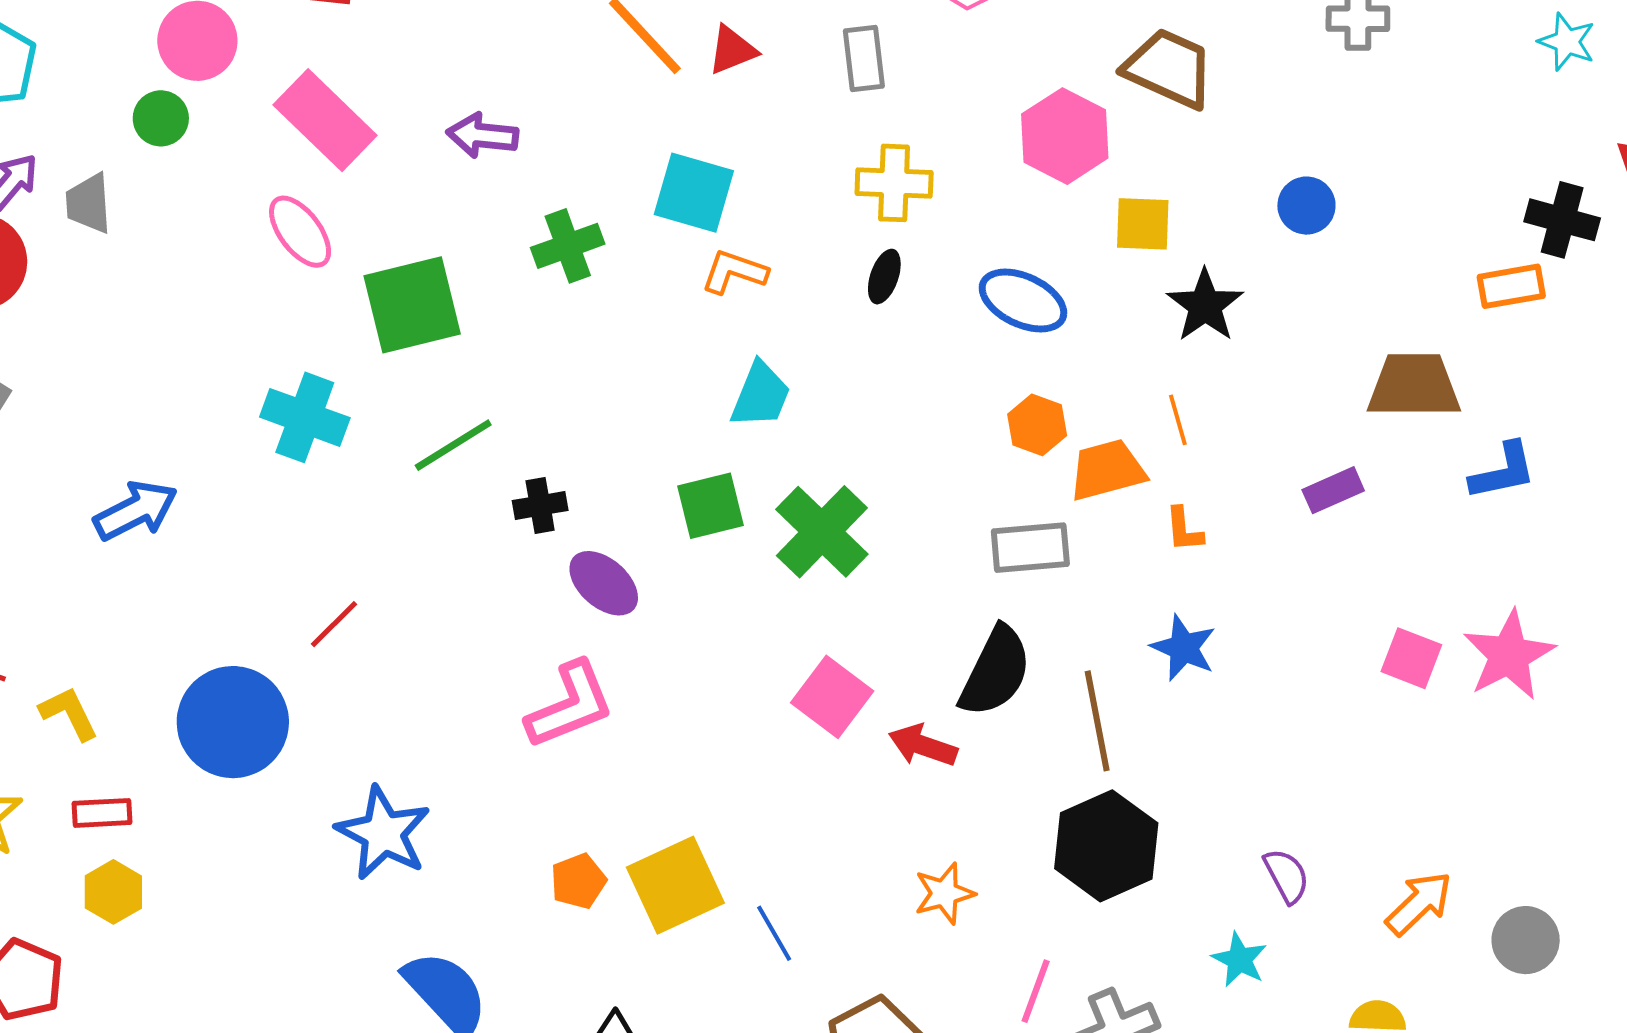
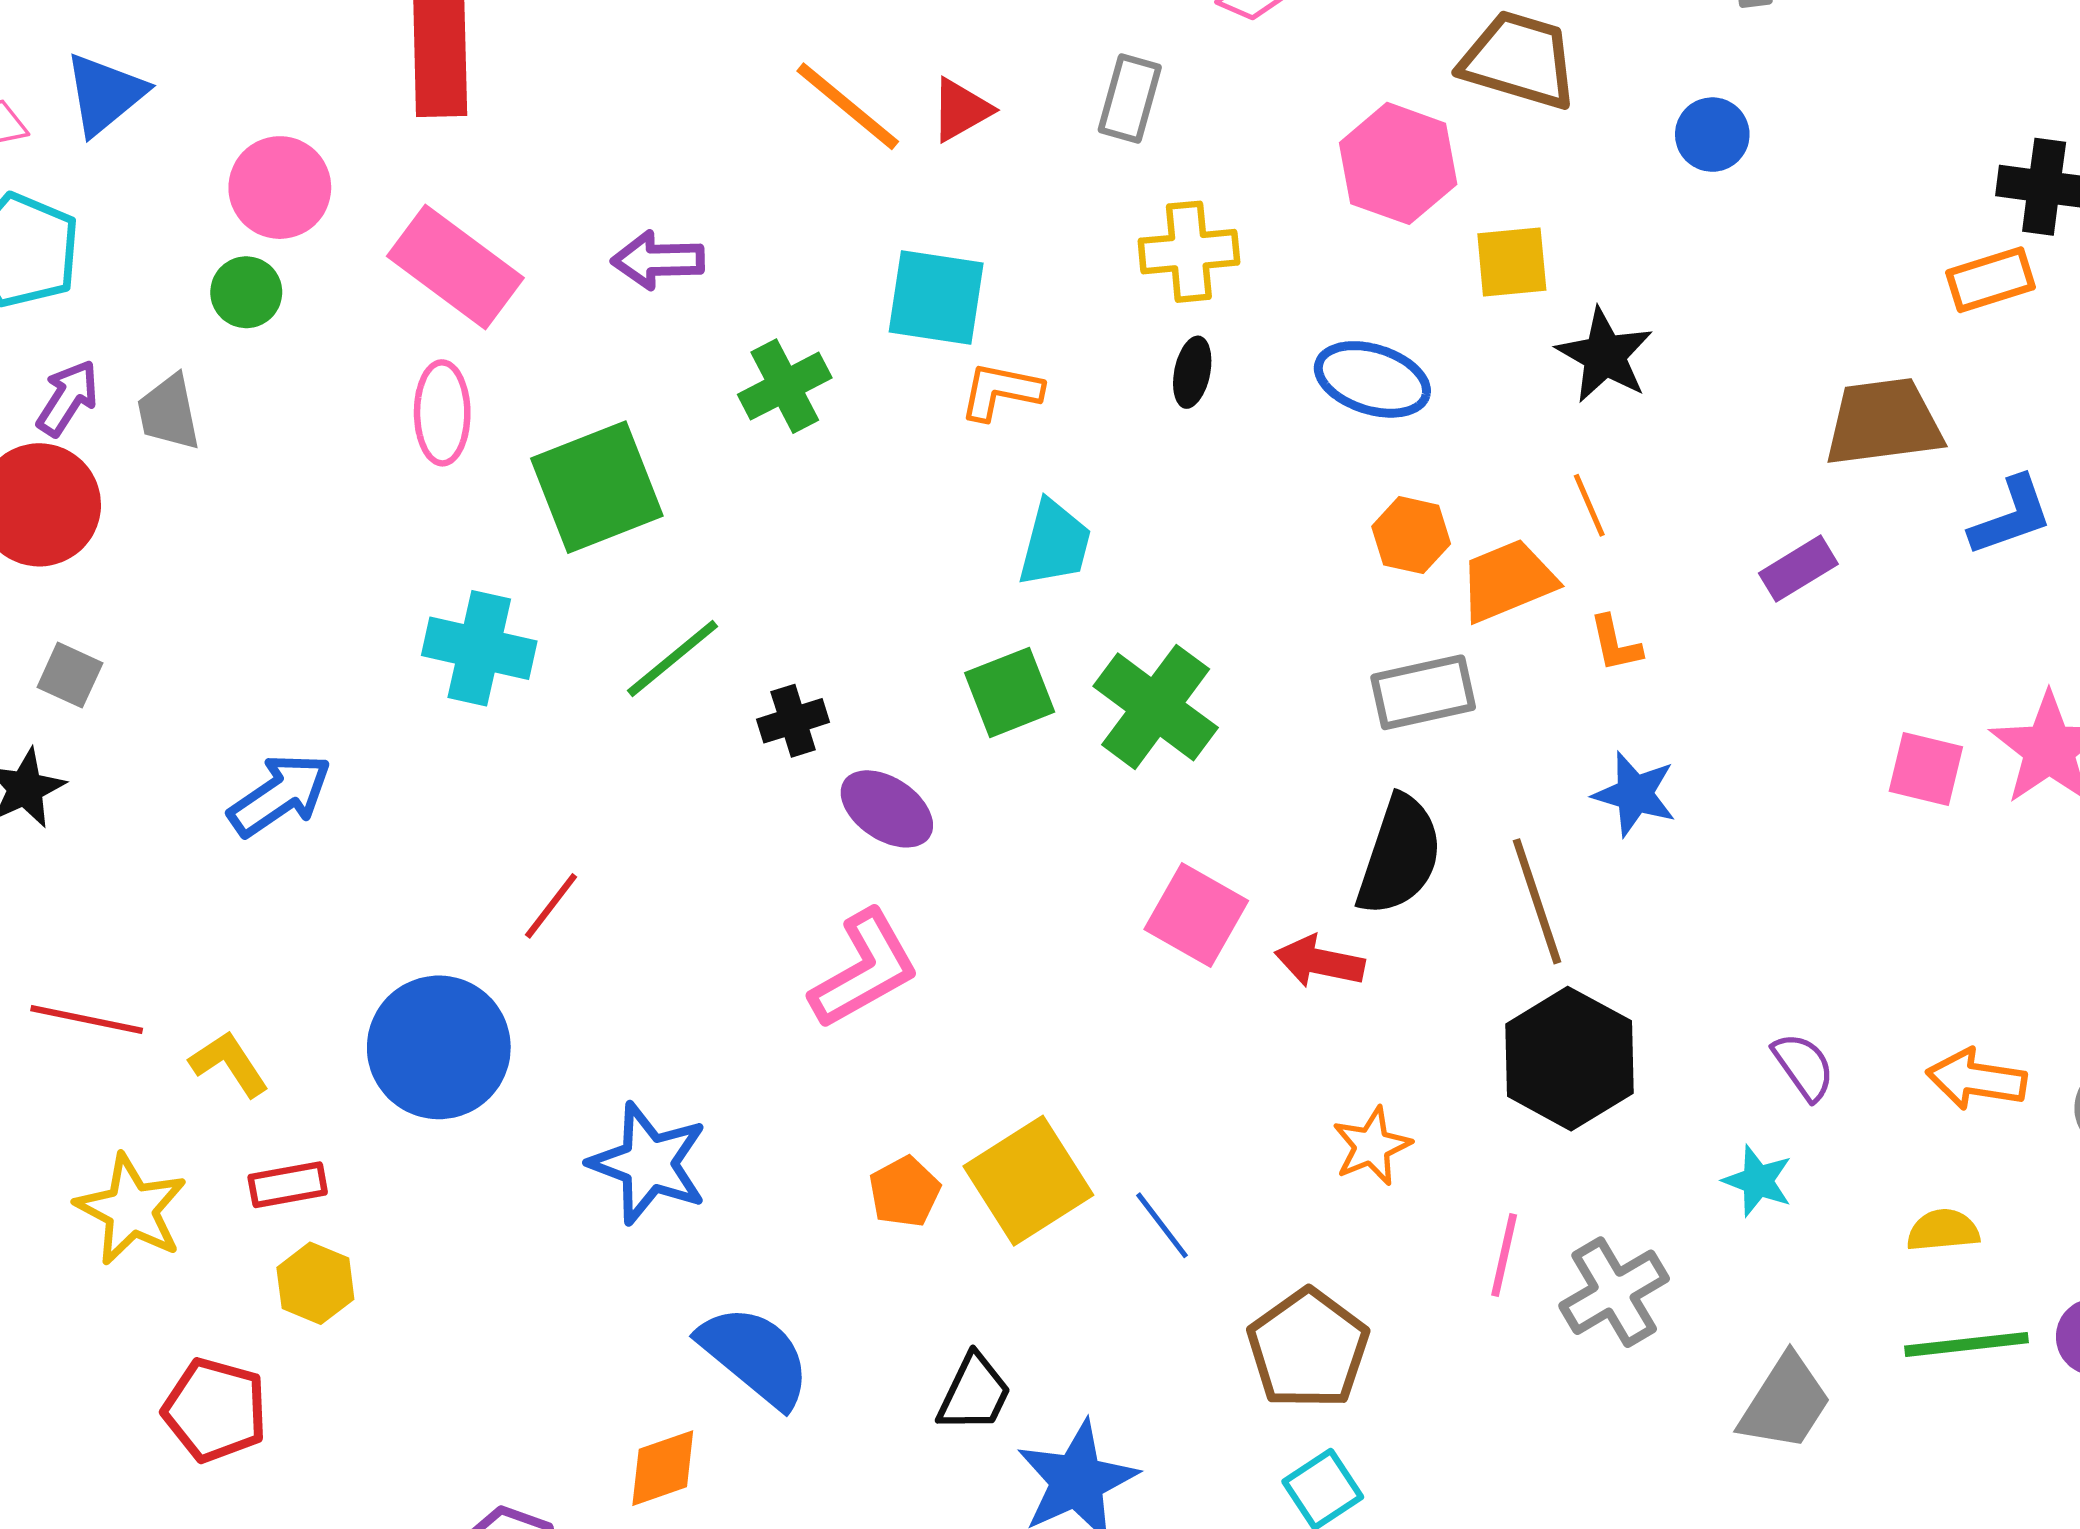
gray rectangle: (864, 58) -> (1130, 99), turned 30
blue circle: (1306, 206) -> (1712, 135), moved
pink ellipse: (300, 232) -> (442, 413), turned 44
orange arrow: (1419, 903) -> (1976, 1079), turned -120

